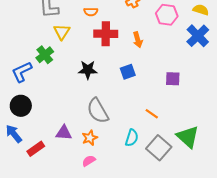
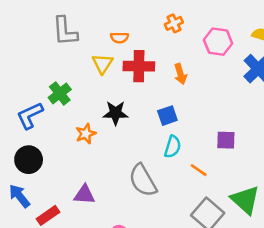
yellow triangle: (62, 32) -> (103, 64), moved
purple square: (173, 79) -> (226, 140), moved
gray semicircle: (98, 111) -> (143, 180), moved
orange star: (90, 138) -> (86, 134), moved
cyan semicircle: (132, 138) -> (173, 147), moved

